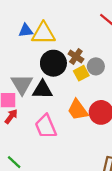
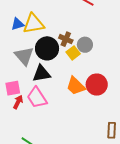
gray triangle: (22, 84) -> (24, 56), moved
pink trapezoid: (46, 126) -> (37, 98), moved

